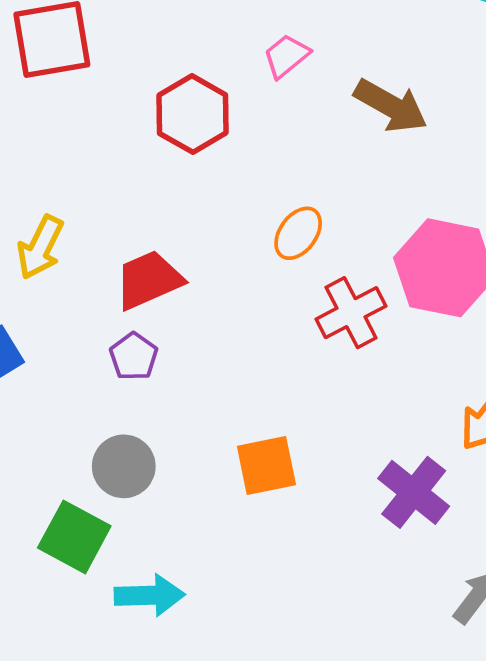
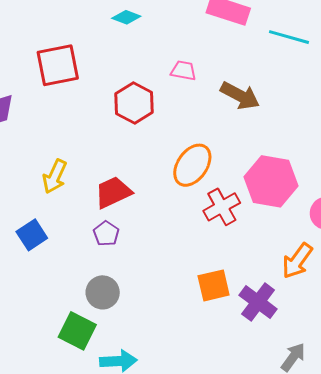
pink trapezoid: (286, 56) -> (183, 71), turned 52
orange ellipse: (298, 233) -> (192, 165), size x1.5
orange square: (266, 466) -> (214, 285), moved

